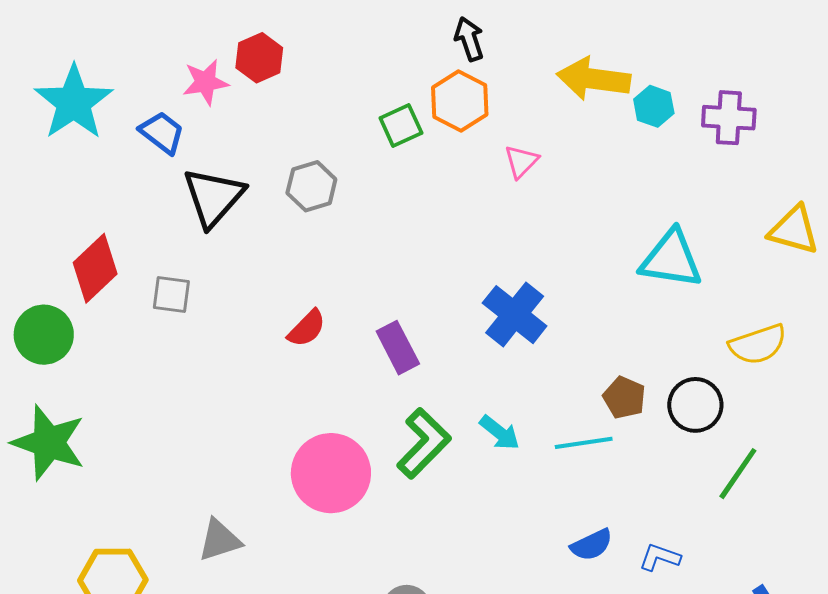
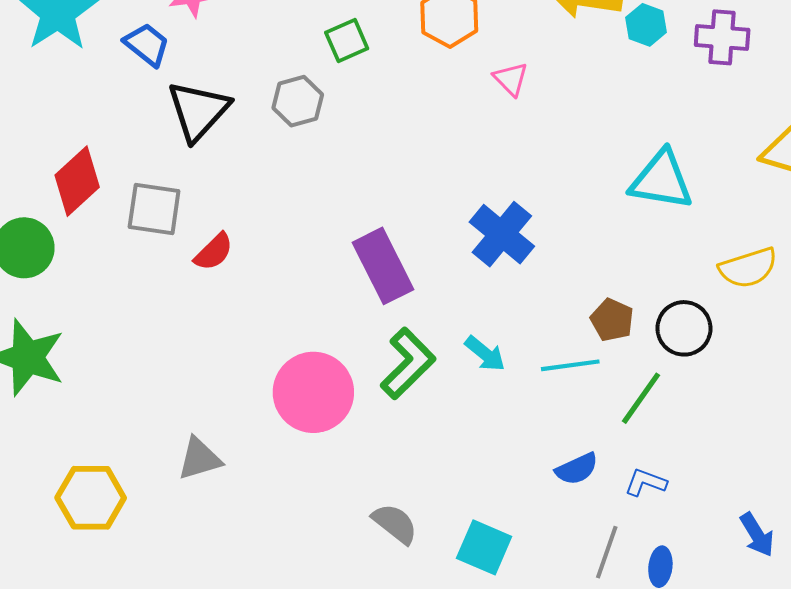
green square: (401, 126) -> (347, 41), moved
pink triangle: (521, 161) -> (511, 79), turned -30
gray square: (171, 295) -> (154, 209), size x1.4
red semicircle: (307, 328) -> (214, 252), moved
purple rectangle: (398, 348) -> (383, 266), size x1.4
green line: (738, 474) -> (641, 398), moved

